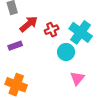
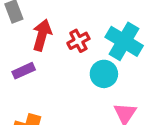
red arrow: (29, 24) -> (42, 35), turned -30

